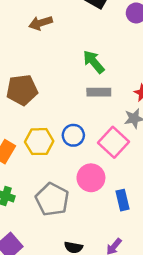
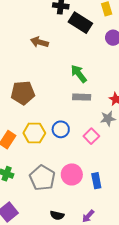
brown arrow: (41, 23) -> (39, 42), turned 30
pink square: (113, 142) -> (91, 136), size x0.7
pink circle: (91, 178) -> (72, 174), moved

